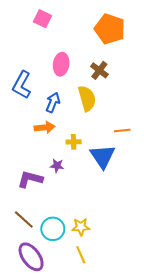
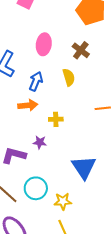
yellow semicircle: (87, 98) -> (69, 77), size x0.7
blue triangle: (103, 156) -> (84, 167), moved
cyan circle: (53, 229) -> (36, 188), moved

